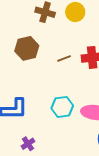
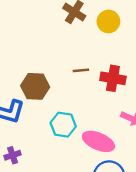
brown hexagon: (27, 48) -> (35, 86), moved

